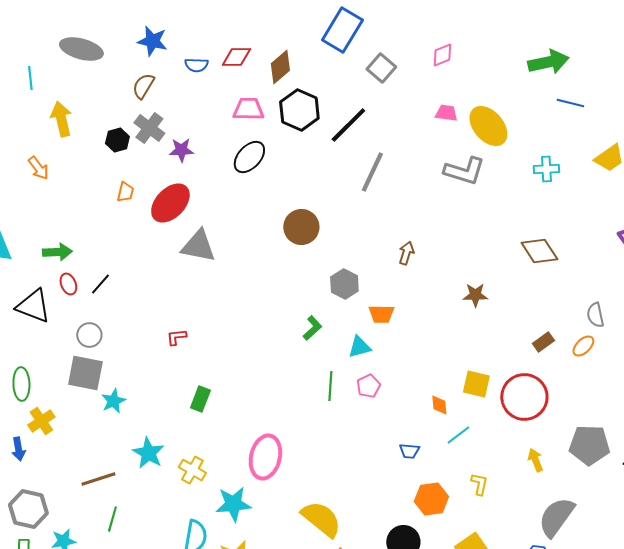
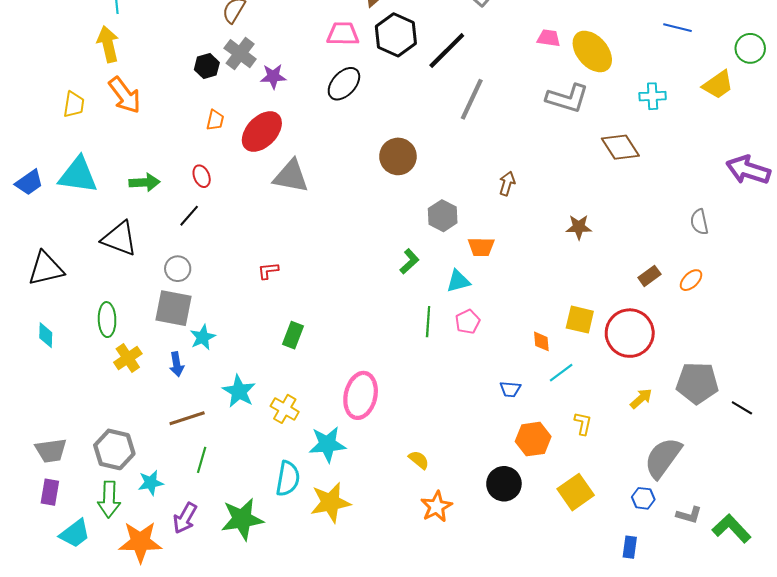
yellow arrow: (61, 119) -> (108, 44), moved
orange arrow: (38, 168) -> (125, 95), size x1.5
brown diamond: (539, 251) -> (620, 147), moved
red ellipse: (68, 284) -> (202, 176), moved
gray semicircle: (595, 315) -> (699, 222), moved
blue arrow: (18, 449) -> (177, 364), moved
yellow arrow: (535, 460) -> (641, 399), turned 70
yellow semicircle: (321, 519) -> (419, 460), size x0.5

